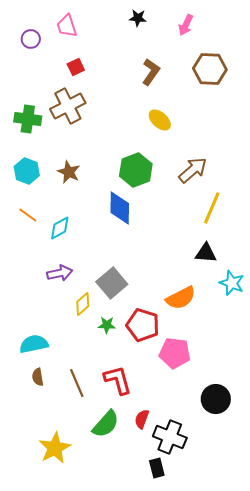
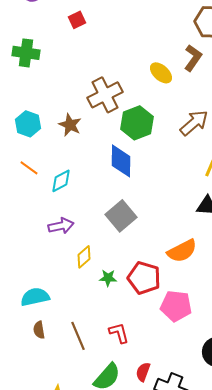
brown L-shape: (151, 72) -> (193, 58), moved
brown cross: (68, 106) -> (105, 95), moved
green cross: (28, 119) -> (26, 53), moved
gray square: (112, 283) -> (121, 216), moved
red L-shape: (118, 380) -> (119, 333), size x0.7

